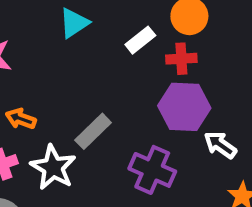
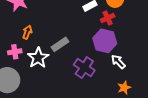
red cross: (181, 59) -> (108, 18), turned -32
orange arrow: (21, 119) -> (27, 32), turned 80

